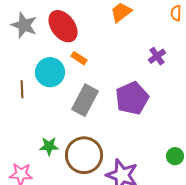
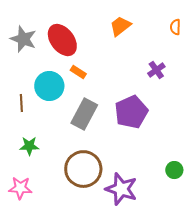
green star: (49, 146) -> (29, 146), moved

